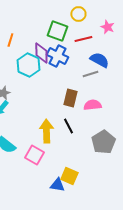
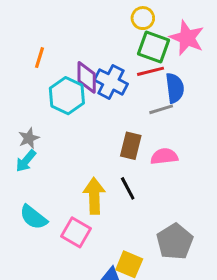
pink star: (107, 27) -> (187, 38), size x1.6
green square: (57, 31) -> (154, 47), moved
red line: (83, 39) -> (150, 71), moved
blue semicircle: (99, 60) -> (175, 88), turned 54
gray pentagon: (103, 142) -> (175, 242), moved

